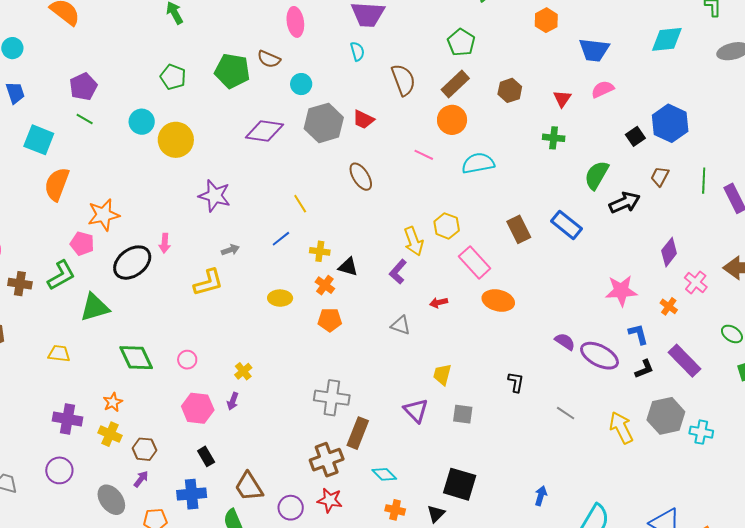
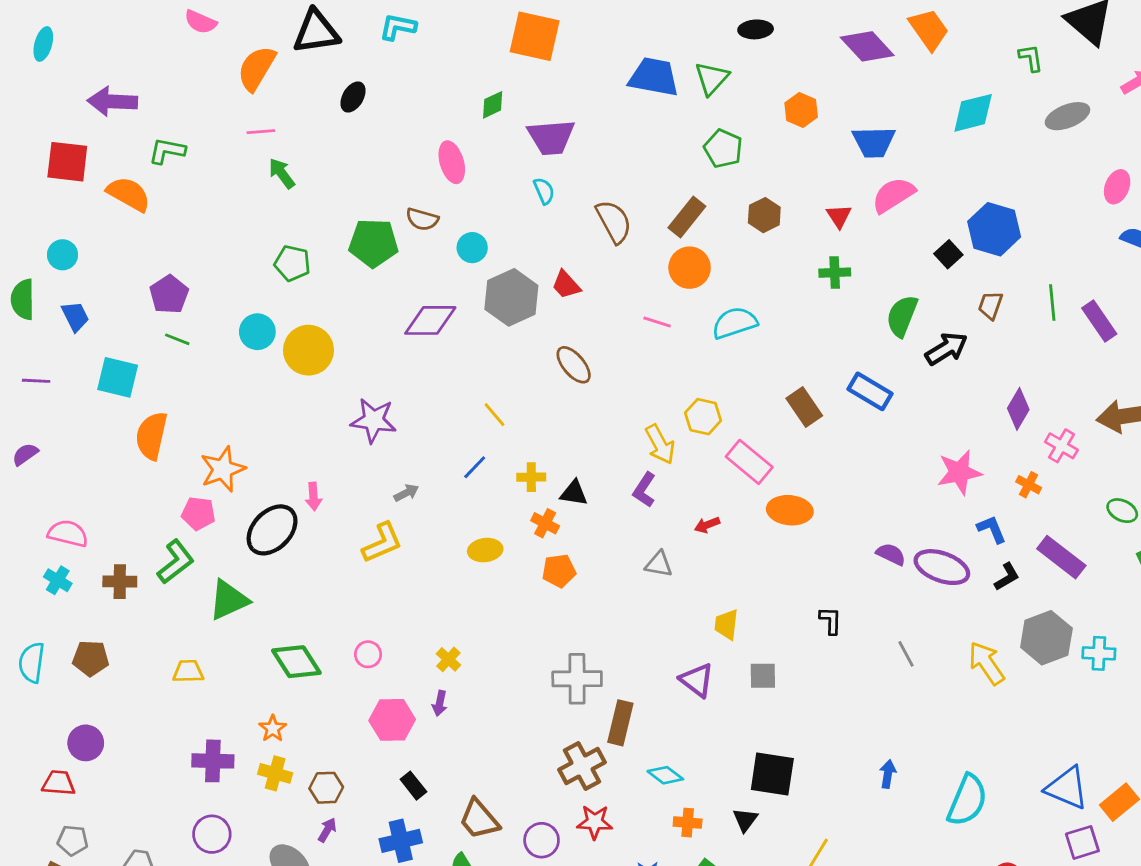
green pentagon: (461, 42) -> (723, 149), moved
pink semicircle: (603, 89) -> (893, 195), size x1.4
red trapezoid: (363, 120) -> (566, 285), turned 30
gray line: (566, 413) -> (906, 654), turned 36

